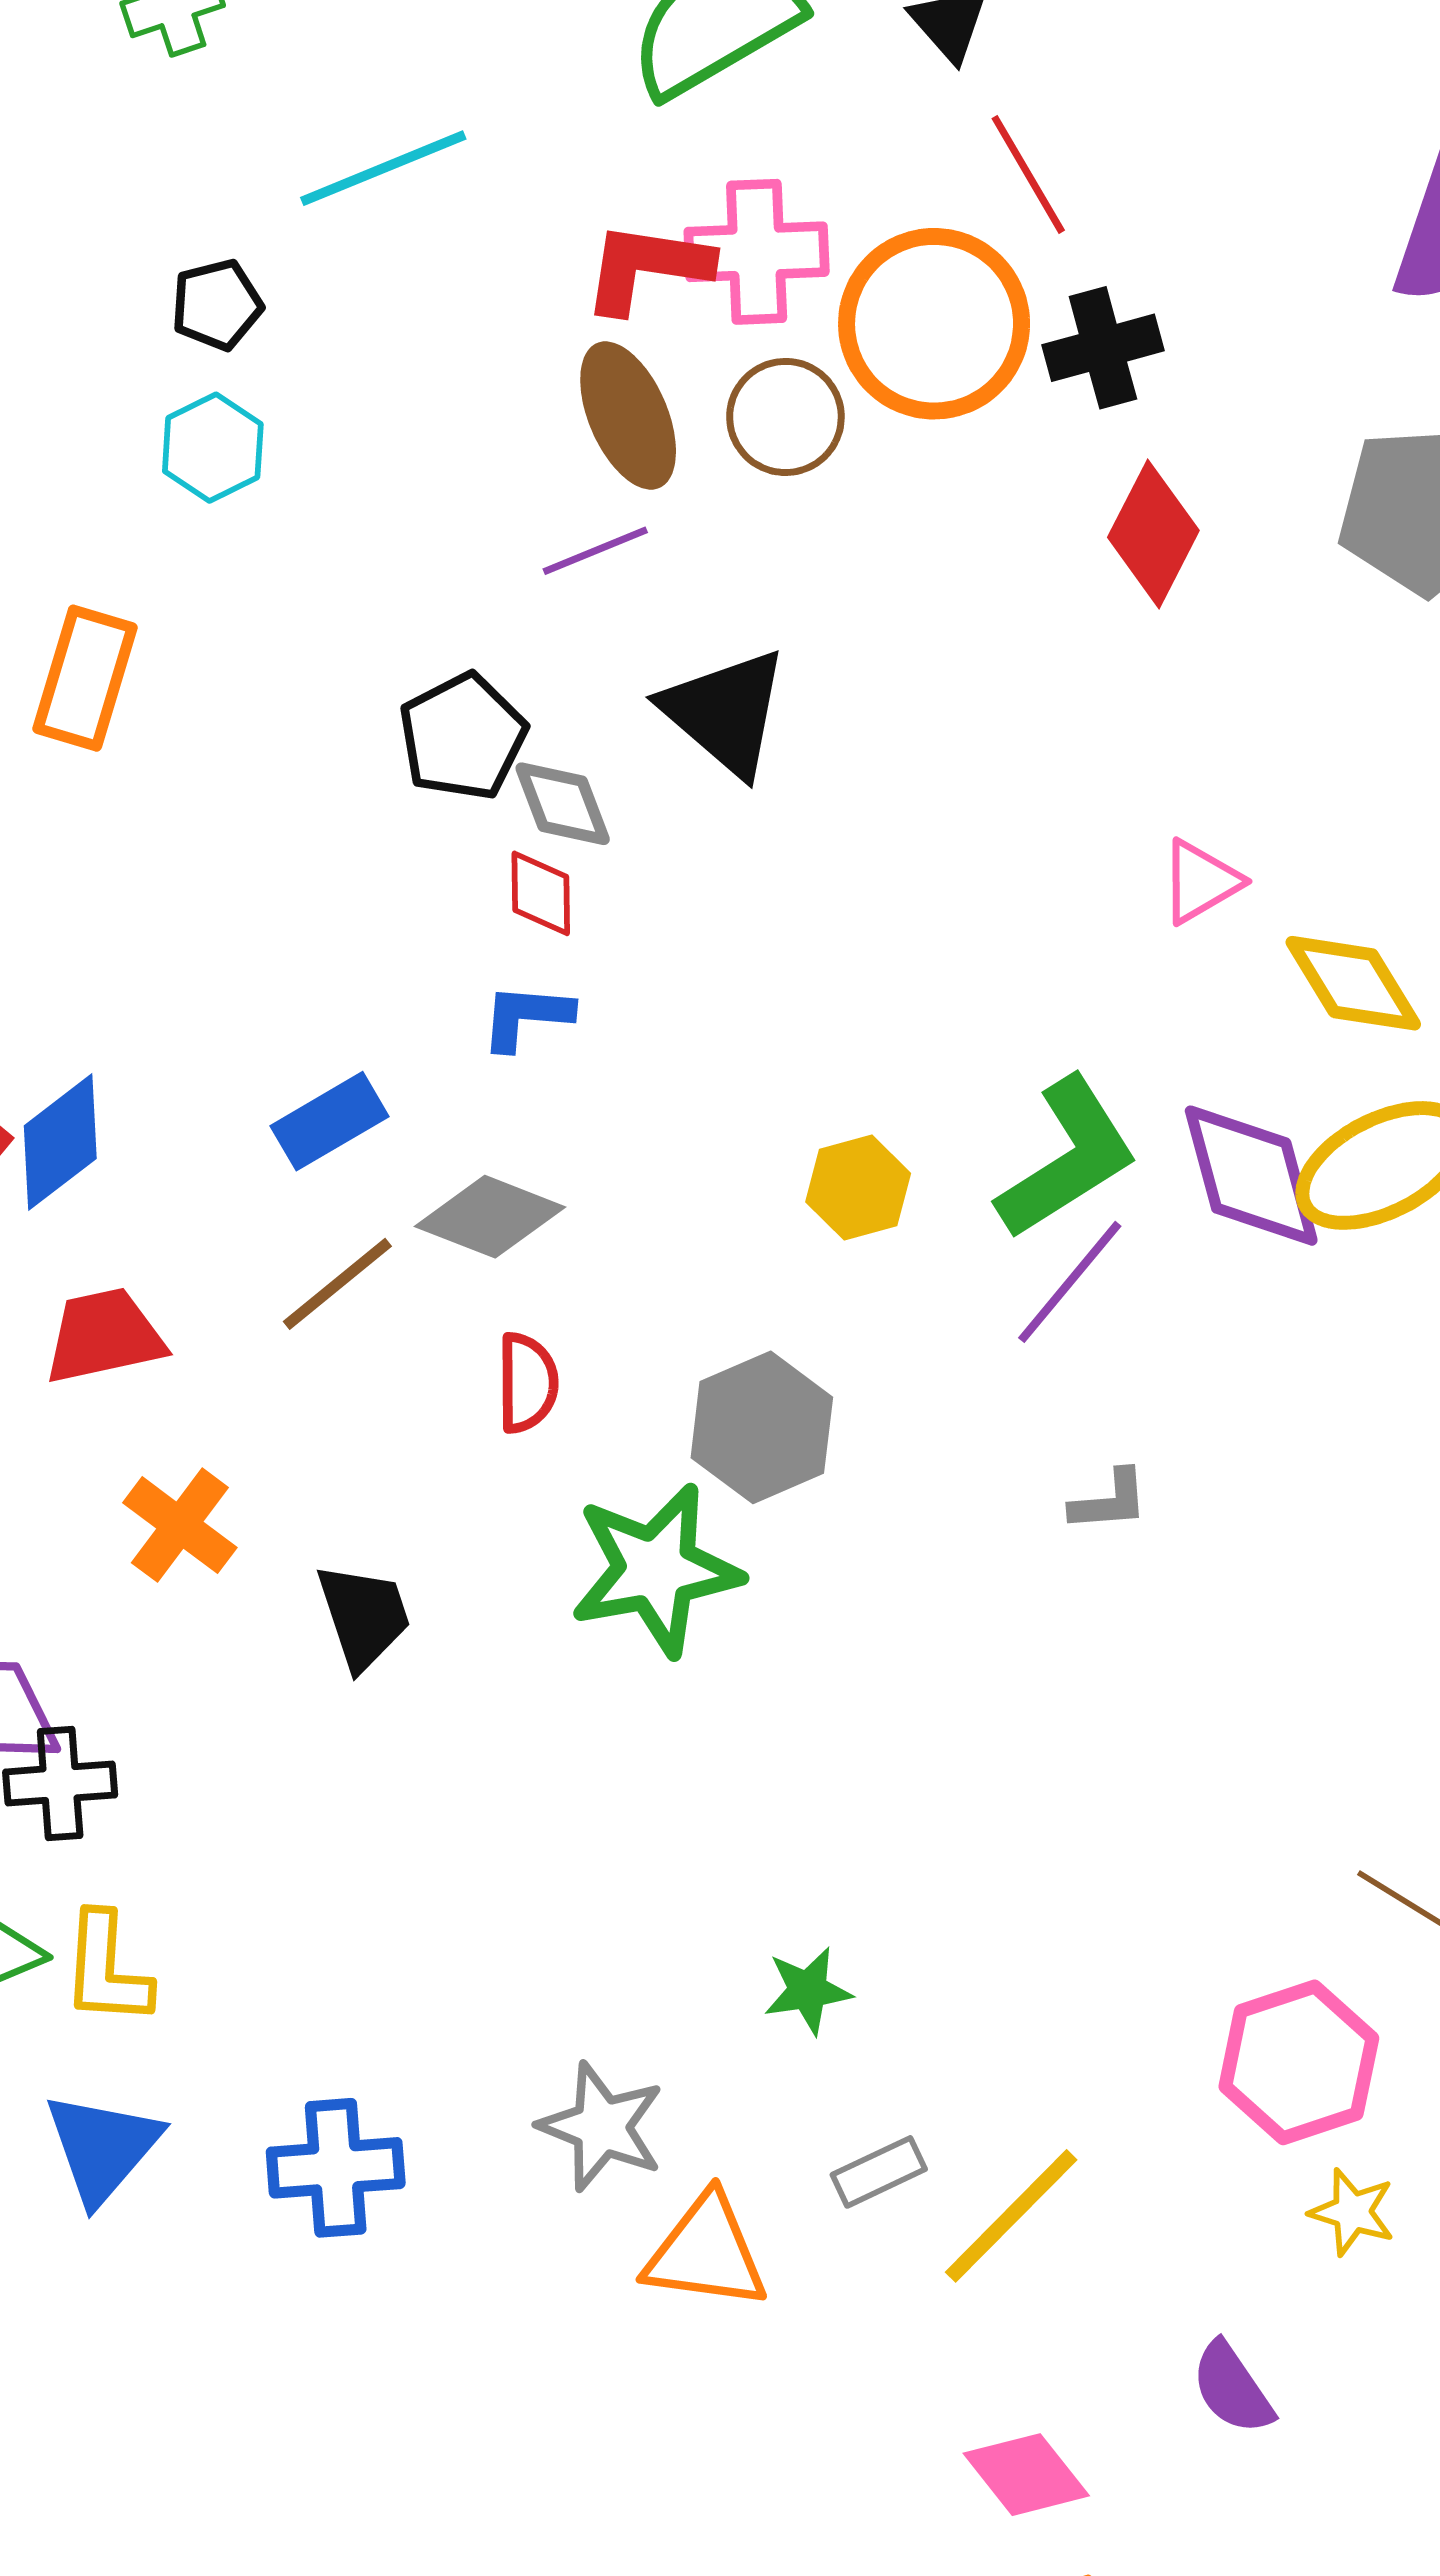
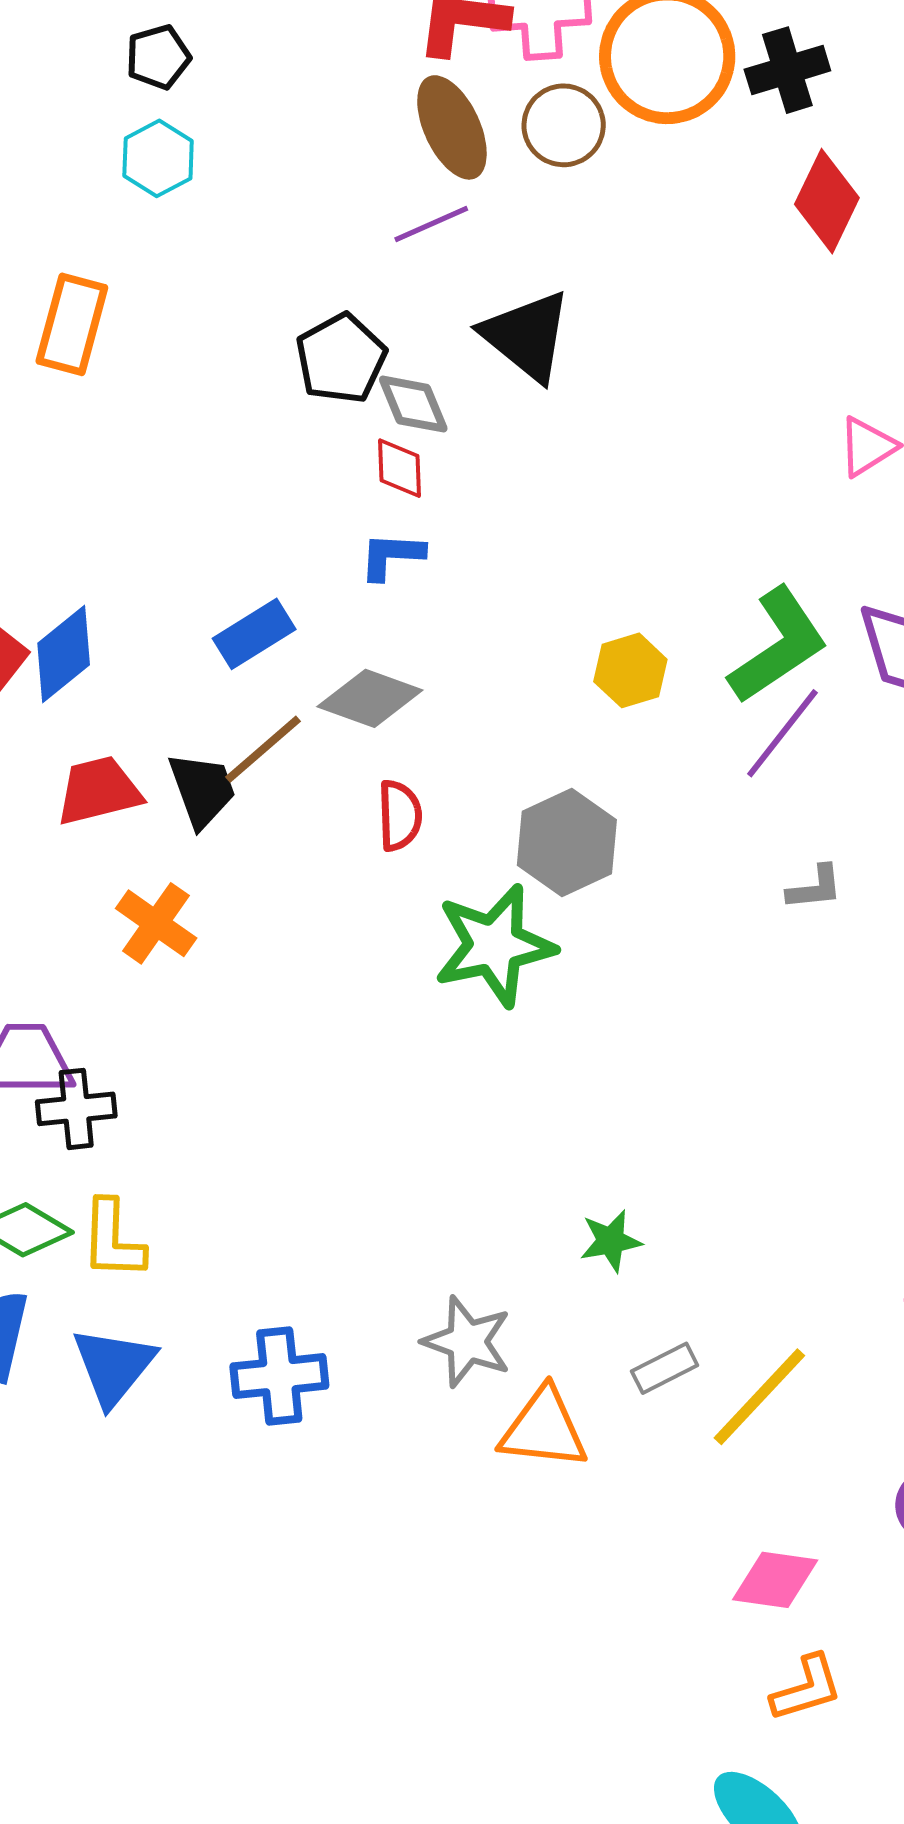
black trapezoid: (364, 1616) -> (202, 790), moved
pink diamond: (1026, 2475) -> (775, 1580), turned -42

